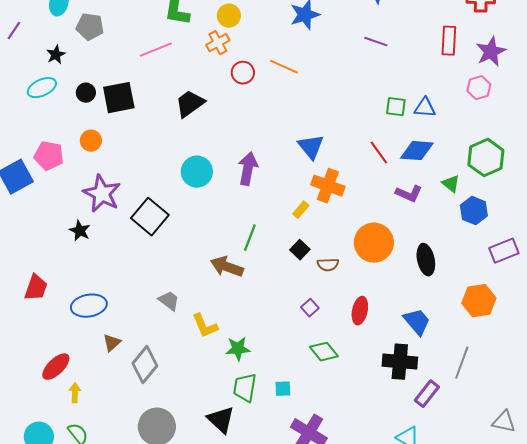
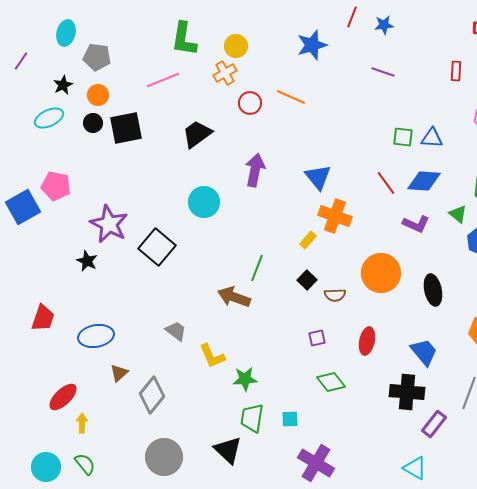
red rectangle: (449, 41) -> (456, 71), size x0.7
orange circle: (91, 141) -> (98, 95), moved
purple arrow: (248, 169) -> (255, 170), moved
purple square: (310, 308) -> (317, 338), turned 30

